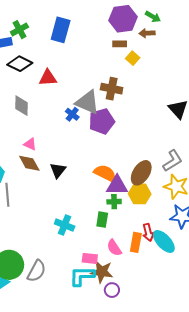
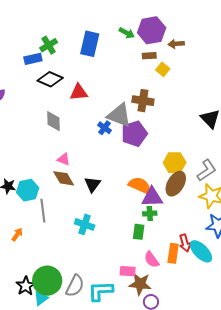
green arrow: (153, 17) -> (127, 33), moved
yellow hexagon: (140, 194) -> (175, 163), moved
cyan cross: (65, 225) -> (85, 224), moved
cyan L-shape: (82, 276) -> (101, 291), moved

